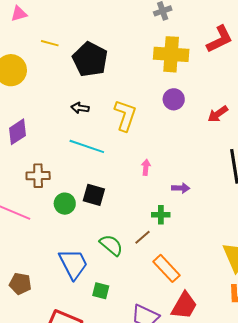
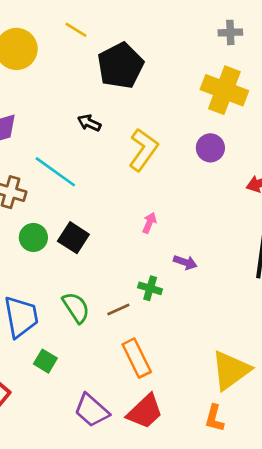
cyan line: (87, 146) -> (55, 172), moved

